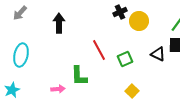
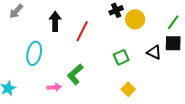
red line: (99, 50) -> (82, 31), moved, turned 55
cyan ellipse: (21, 55) -> (34, 53), moved
green L-shape: (79, 76) -> (75, 74), turned 50

